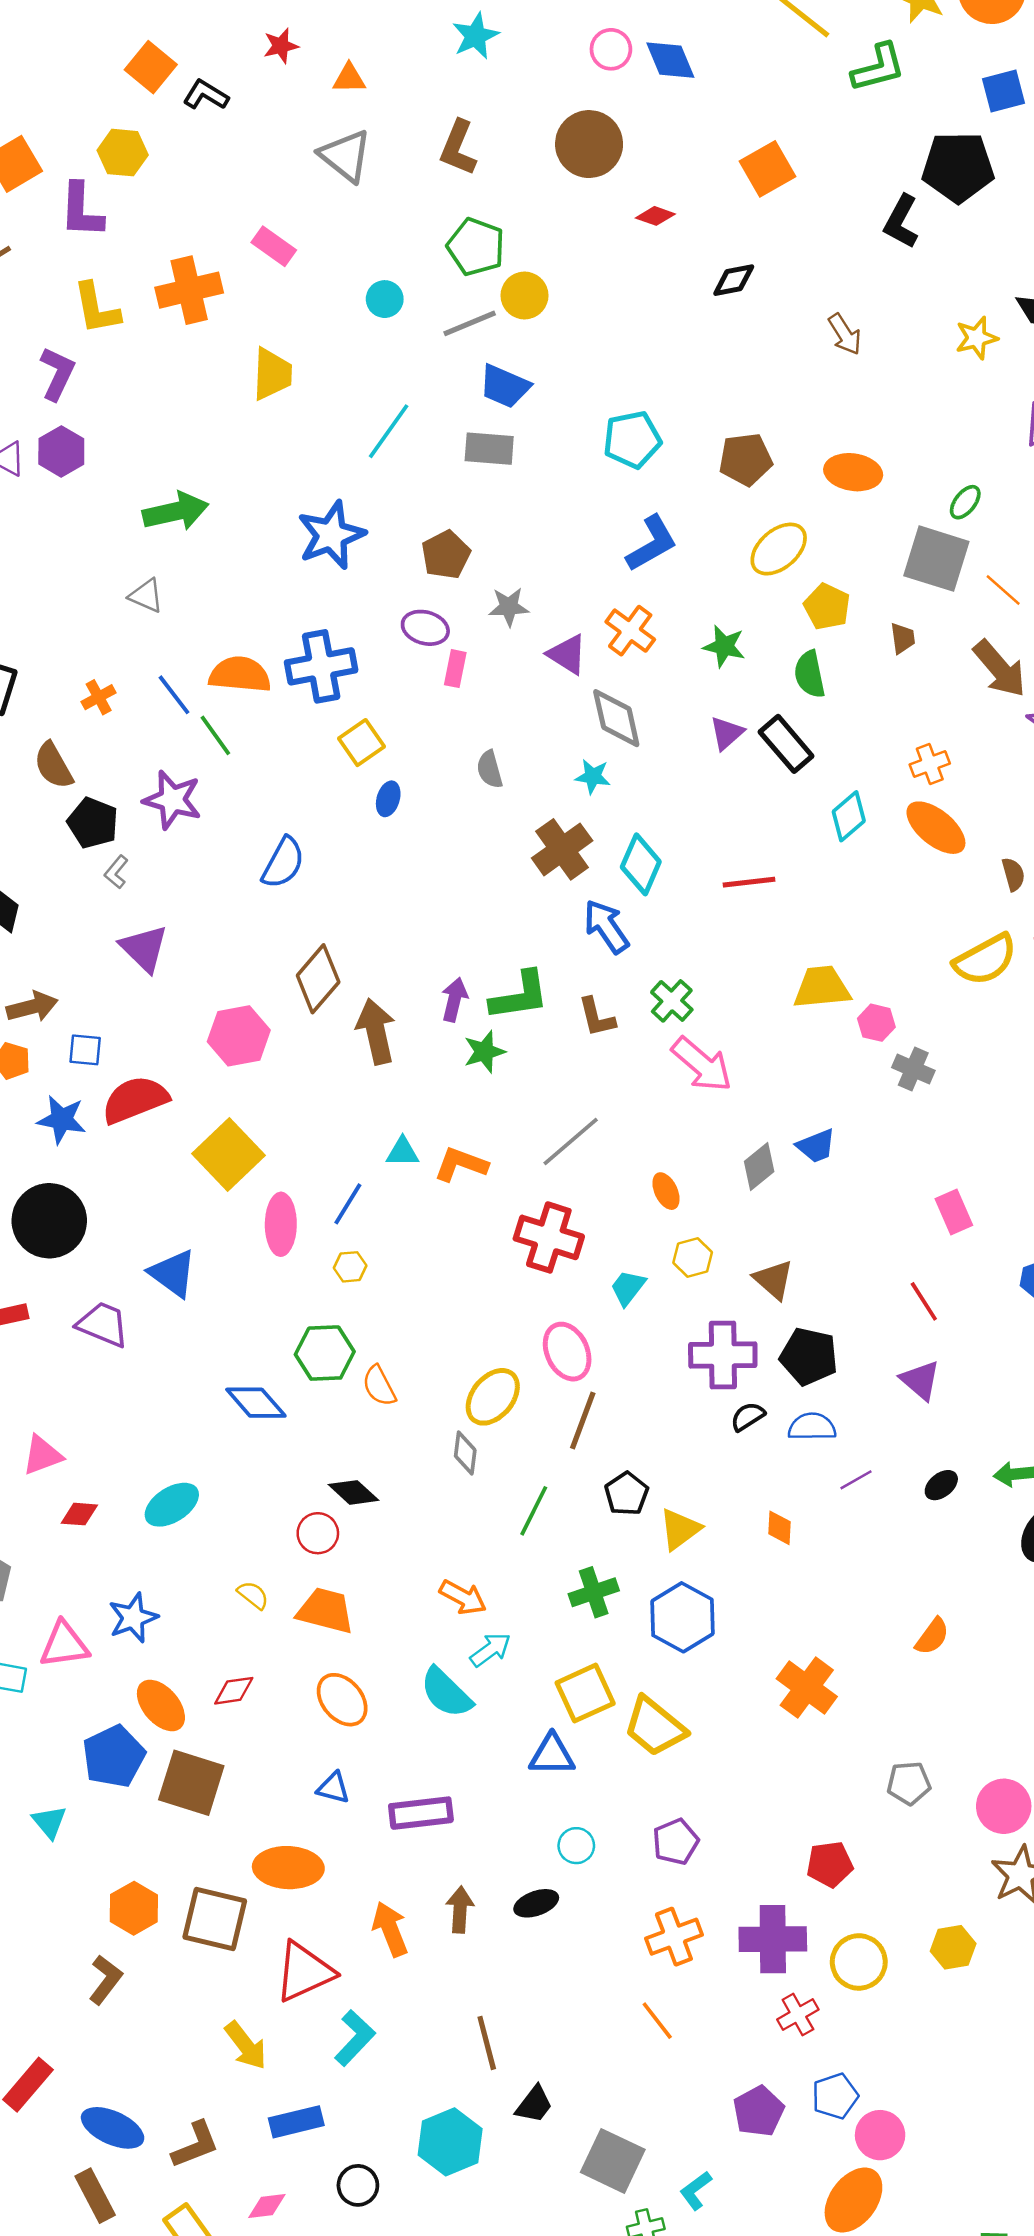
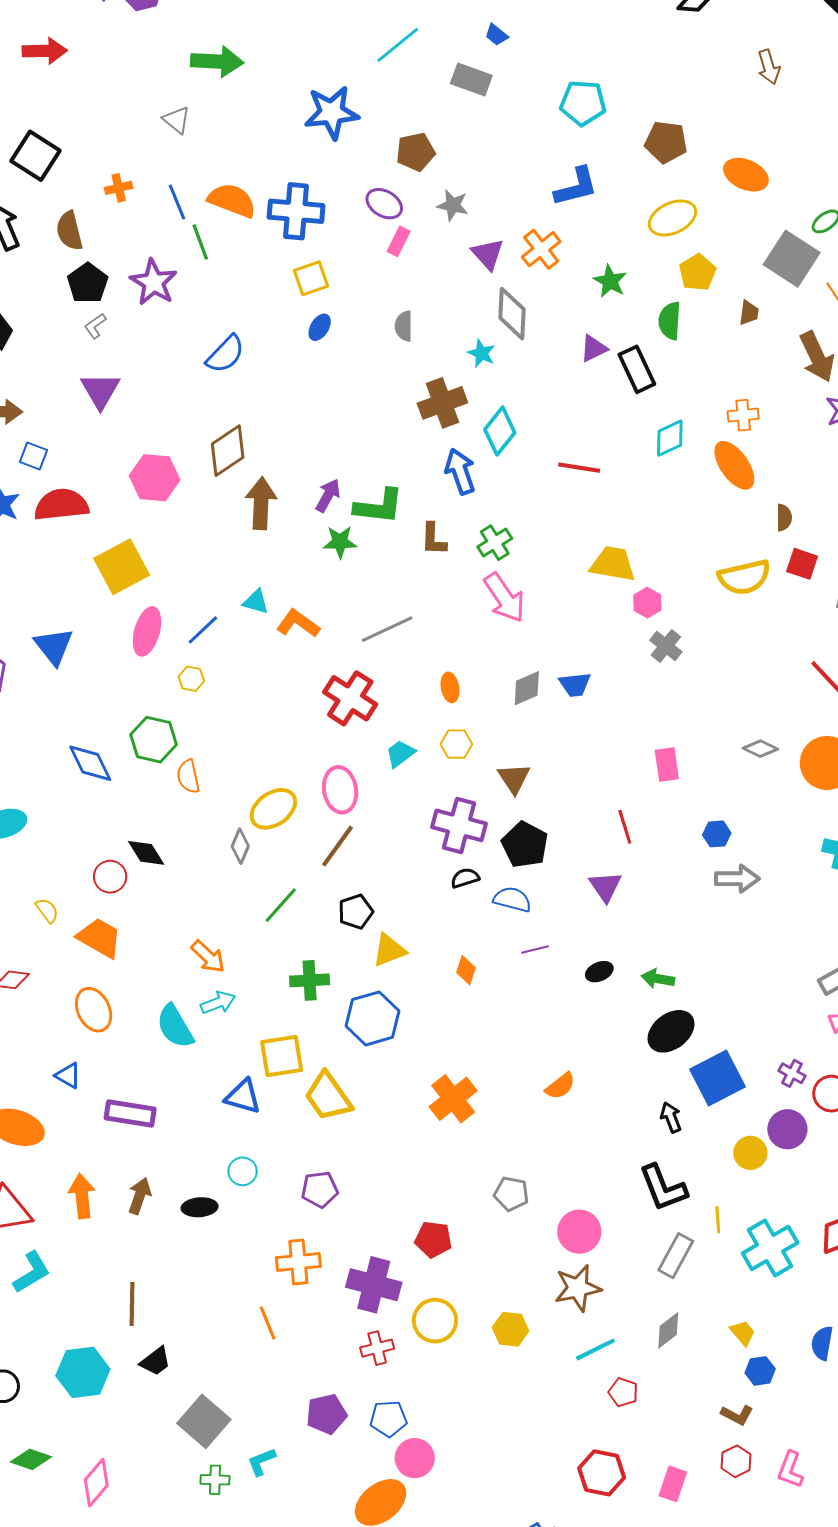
blue trapezoid: (505, 386) -> (496, 35), size x0.6

